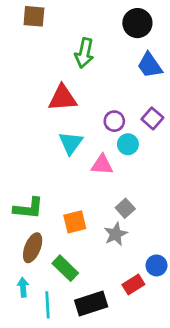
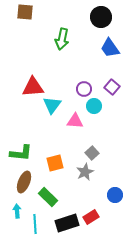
red triangle: (63, 98) -> (33, 87), moved
red rectangle: (133, 285) -> (91, 217), moved

